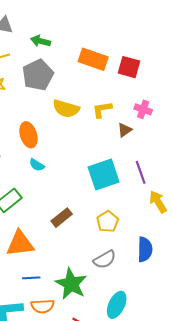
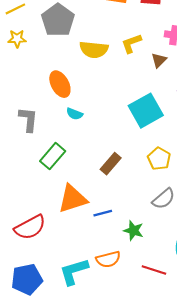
blue line: (31, 278) -> (103, 213), moved
green star: (71, 284) -> (133, 231), size x0.6

